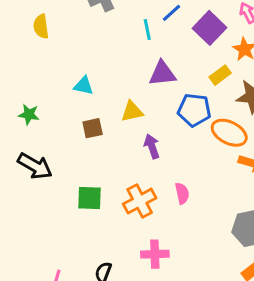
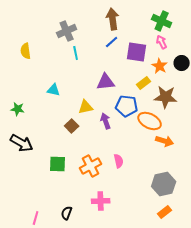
purple square: (209, 28) -> (137, 52), turned -35
cyan line: (147, 29) -> (76, 53), moved
brown square: (93, 128) -> (72, 126), moved, turned -32
purple arrow: (152, 146) -> (106, 121), moved

